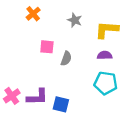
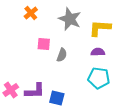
gray star: (75, 20) -> (70, 19), size x1.6

